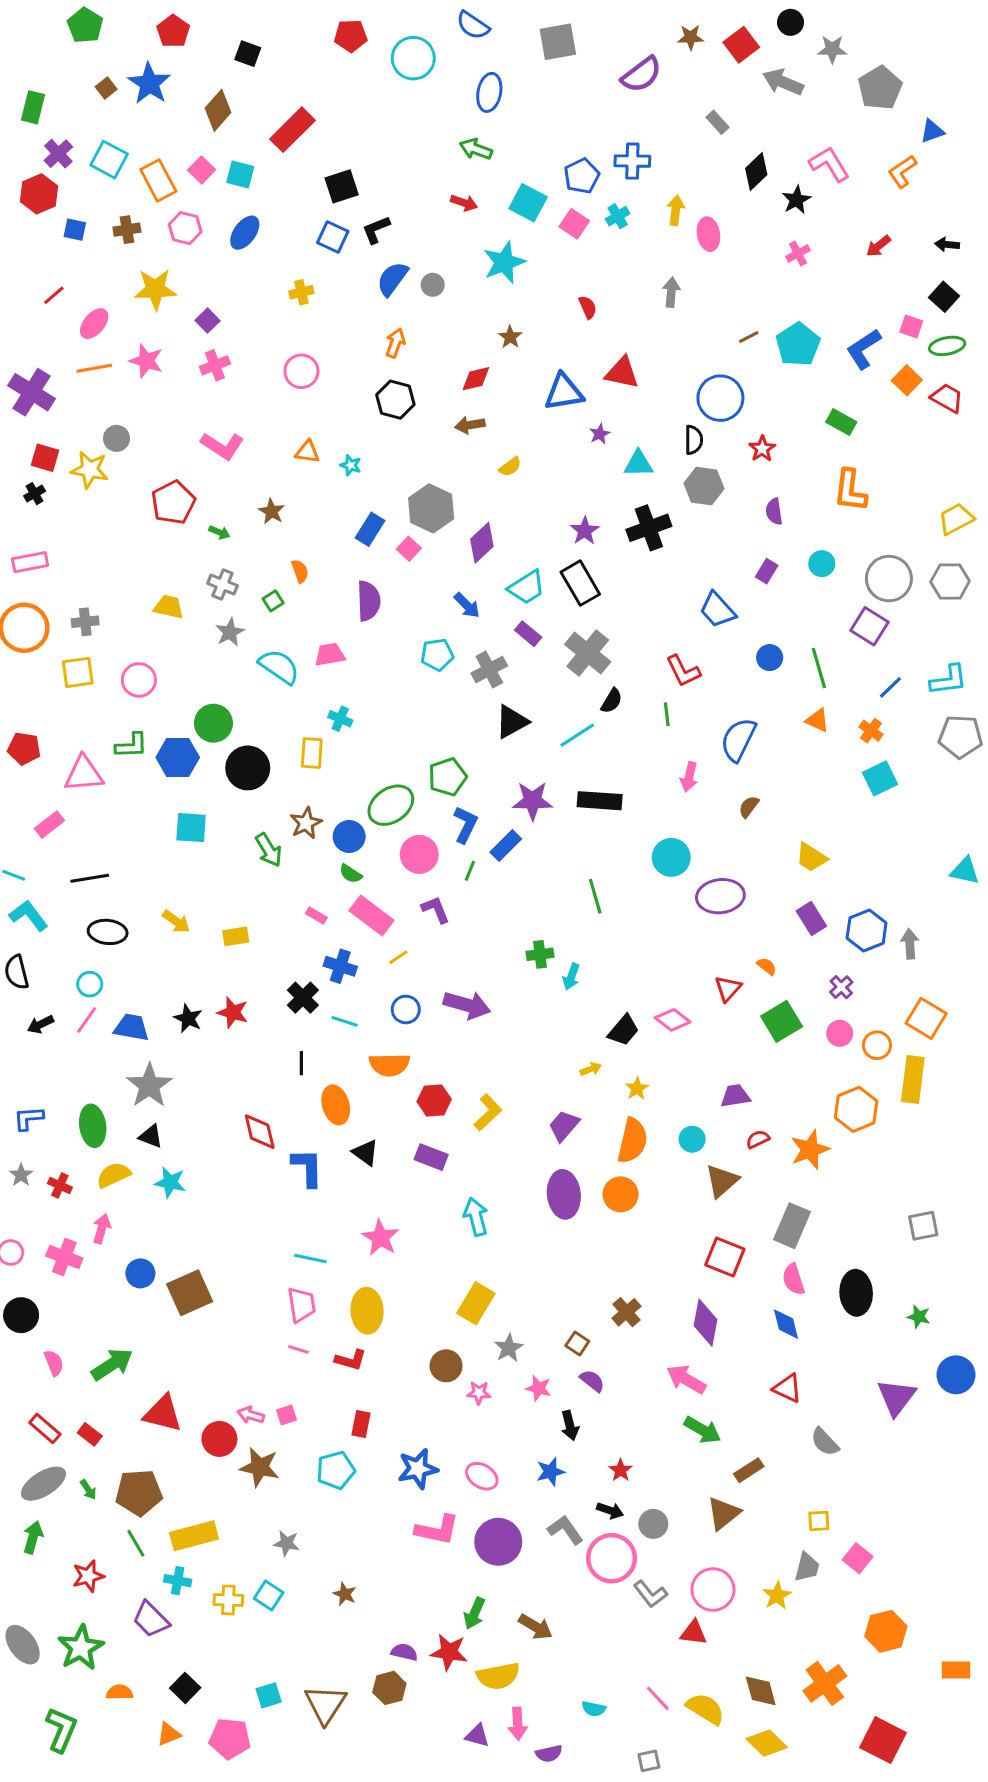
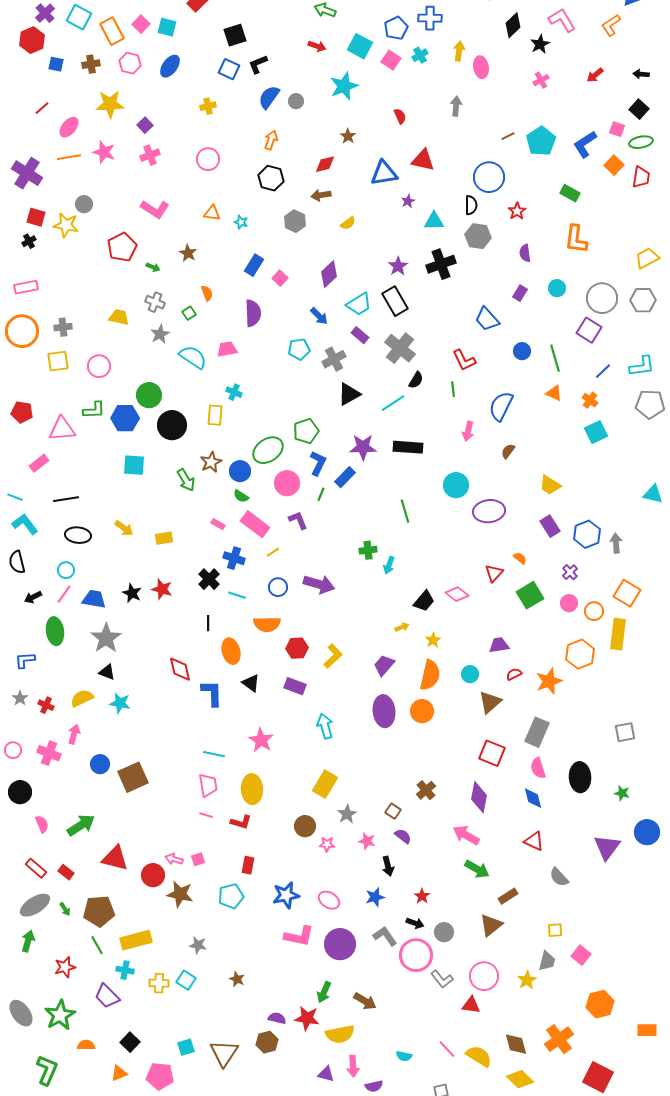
red trapezoid: (947, 398) -> (641, 177), turned 70
gray hexagon: (431, 508) -> (295, 221), moved, size x0.7
green ellipse: (93, 1126) -> (55, 631), moved

